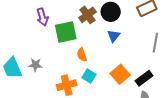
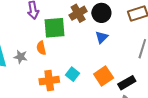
orange semicircle: (82, 55) -> (41, 48), moved

